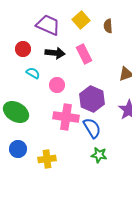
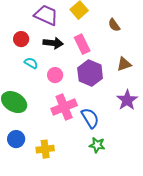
brown semicircle: (108, 26) -> (114, 25), moved, turned -32
purple hexagon: (92, 99) -> (90, 73), moved
pink cross: (66, 117) -> (64, 107), turned -30

